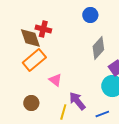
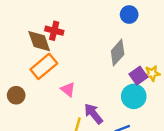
blue circle: (90, 15) -> (129, 15), moved
brown circle: (31, 103) -> (16, 95), moved

